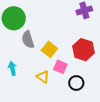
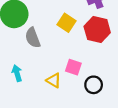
yellow square: (49, 49) -> (67, 23), moved
red hexagon: (83, 50) -> (97, 29), moved

